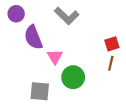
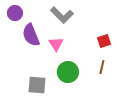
pink triangle: (55, 57) -> (56, 44), moved
brown line: (111, 63) -> (102, 67), moved

